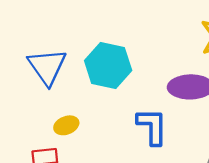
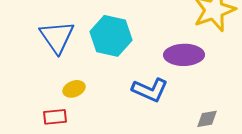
blue L-shape: (152, 126) -> (150, 90), turned 114

